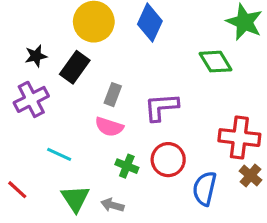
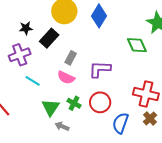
cyan line: (59, 154) -> (33, 81), moved
green triangle: (75, 199) -> (51, 107), moved

